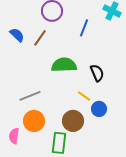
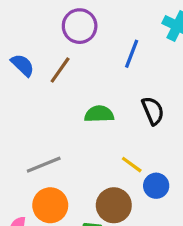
green semicircle: (64, 65) -> (99, 114), size x0.7
black semicircle: (97, 73) -> (153, 111), moved

